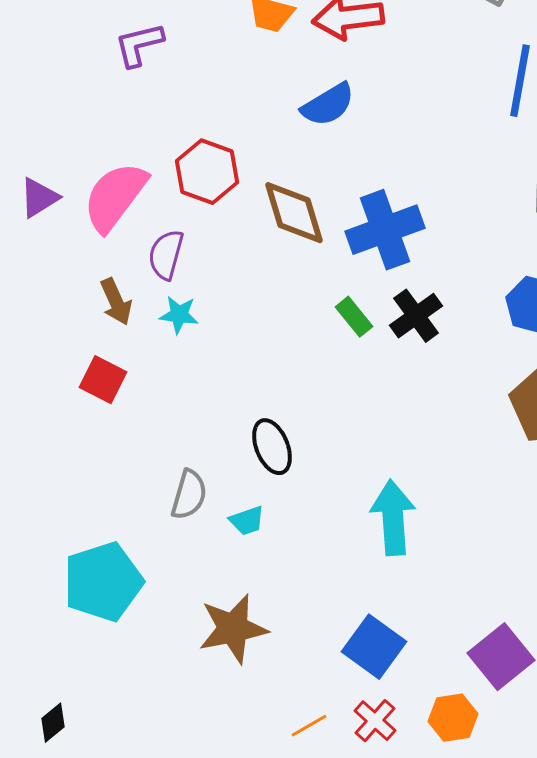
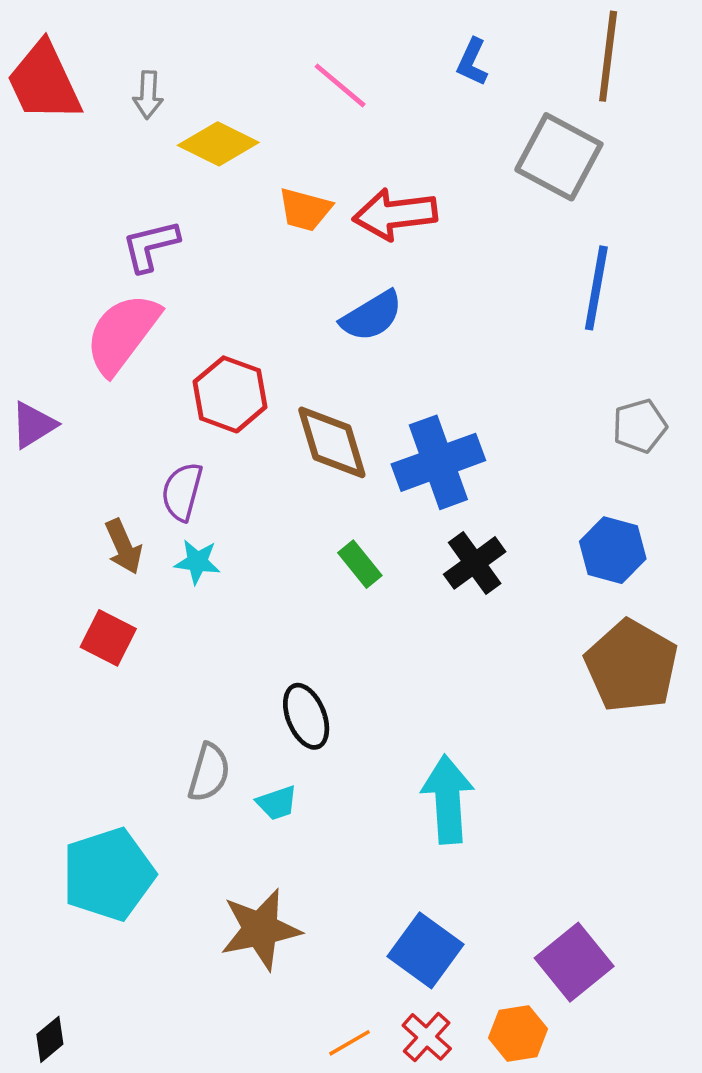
pink semicircle: (115, 197) -> (122, 334), moved
green rectangle: (354, 317) -> (360, 564), moved

